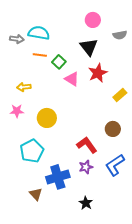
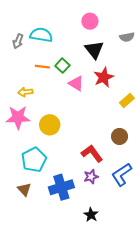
pink circle: (93, 20) -> (90, 21), moved
gray arrow: (17, 39) -> (18, 41), turned 104
orange line: (40, 55) -> (42, 67), moved
pink star: (17, 111) -> (18, 117), size x1.6
brown triangle: (36, 194) -> (24, 189), moved

